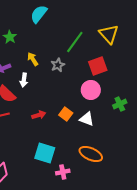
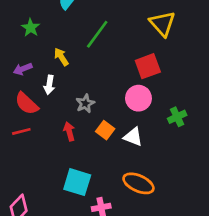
green line: (75, 42) -> (97, 34), moved
gray star: (58, 65) -> (85, 103), moved
red arrow: (39, 115) -> (69, 131), turned -88

